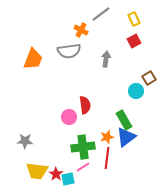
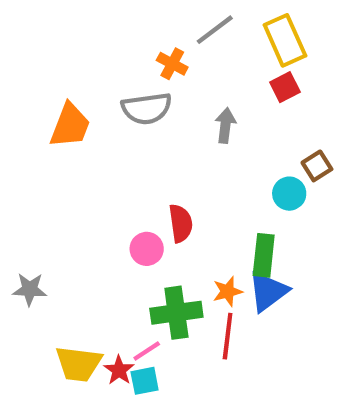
yellow rectangle: (134, 19) -> (285, 40), size x1.6
green rectangle: (124, 120) -> (264, 255), turned 36
gray star: (25, 141) -> (30, 289), moved
pink line: (83, 167) -> (147, 351), moved

